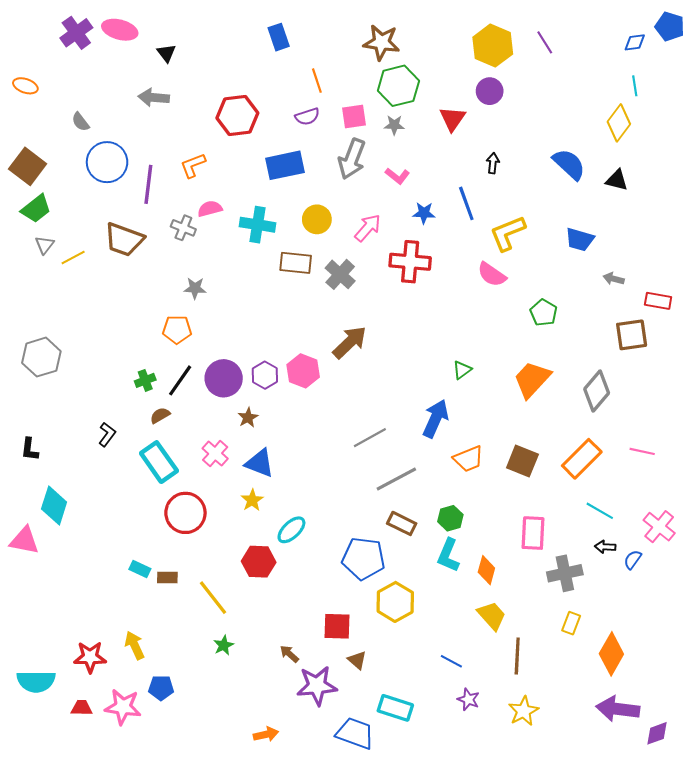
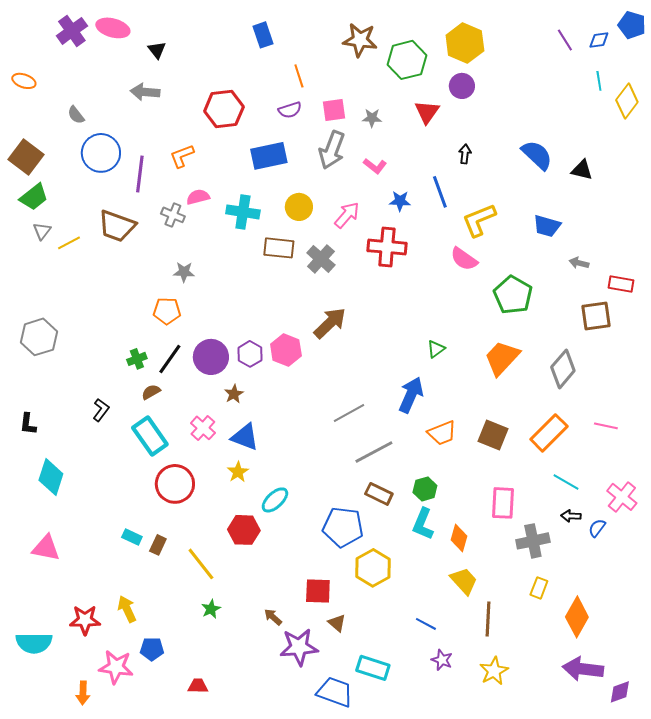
purple line: (545, 42) -> (565, 40), moved
green hexagon: (398, 86) -> (407, 60), moved
yellow diamond: (619, 123) -> (627, 101), moved
green pentagon: (544, 313) -> (513, 295), size x1.5
pink triangle: (24, 540) -> (46, 548), moved
brown rectangle: (167, 578) -> (158, 545), turned -66
red trapezoid: (82, 708) -> (198, 686), moved
orange arrow: (266, 734) -> (83, 693), moved, turned 105

